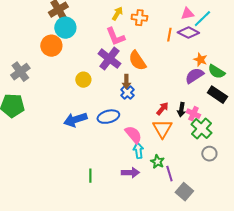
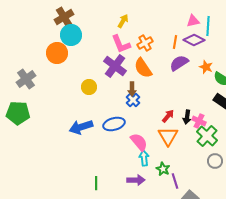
orange cross: (139, 18) -> (145, 43), moved, turned -35
cyan line: (202, 19) -> (208, 26), turned -42
purple semicircle: (194, 76) -> (179, 63), moved

